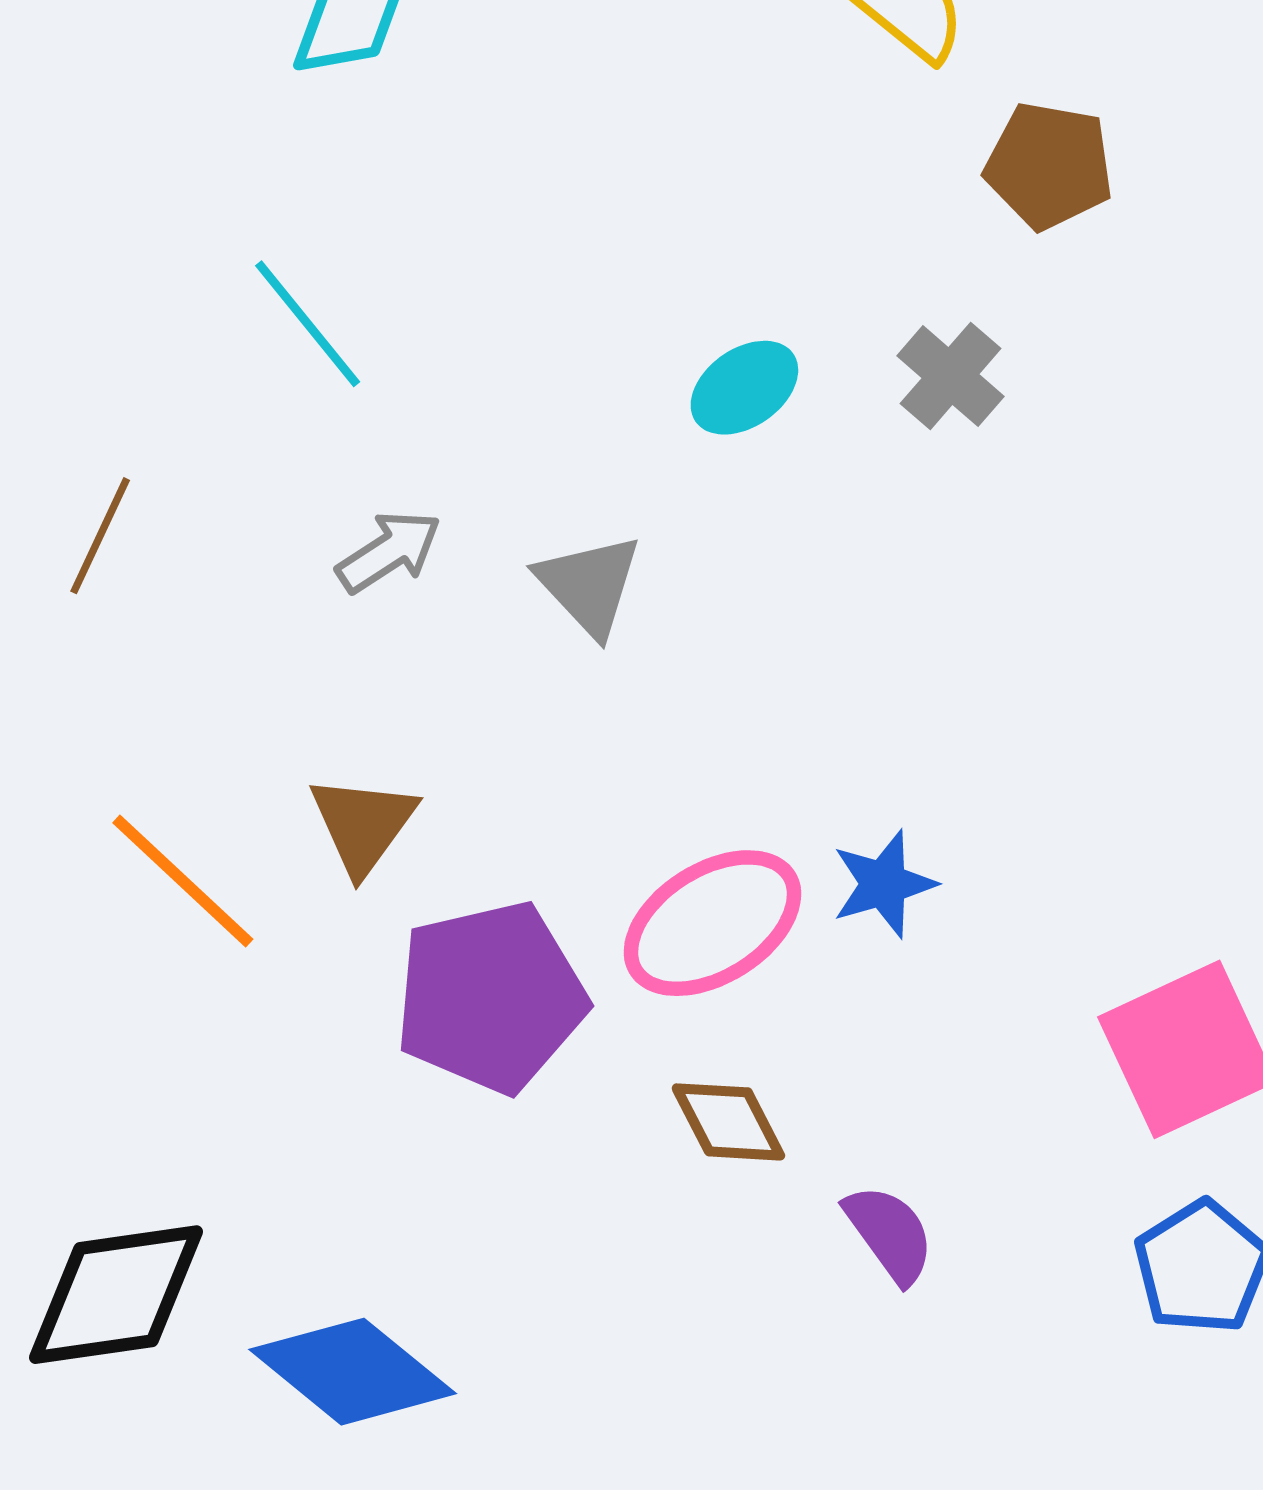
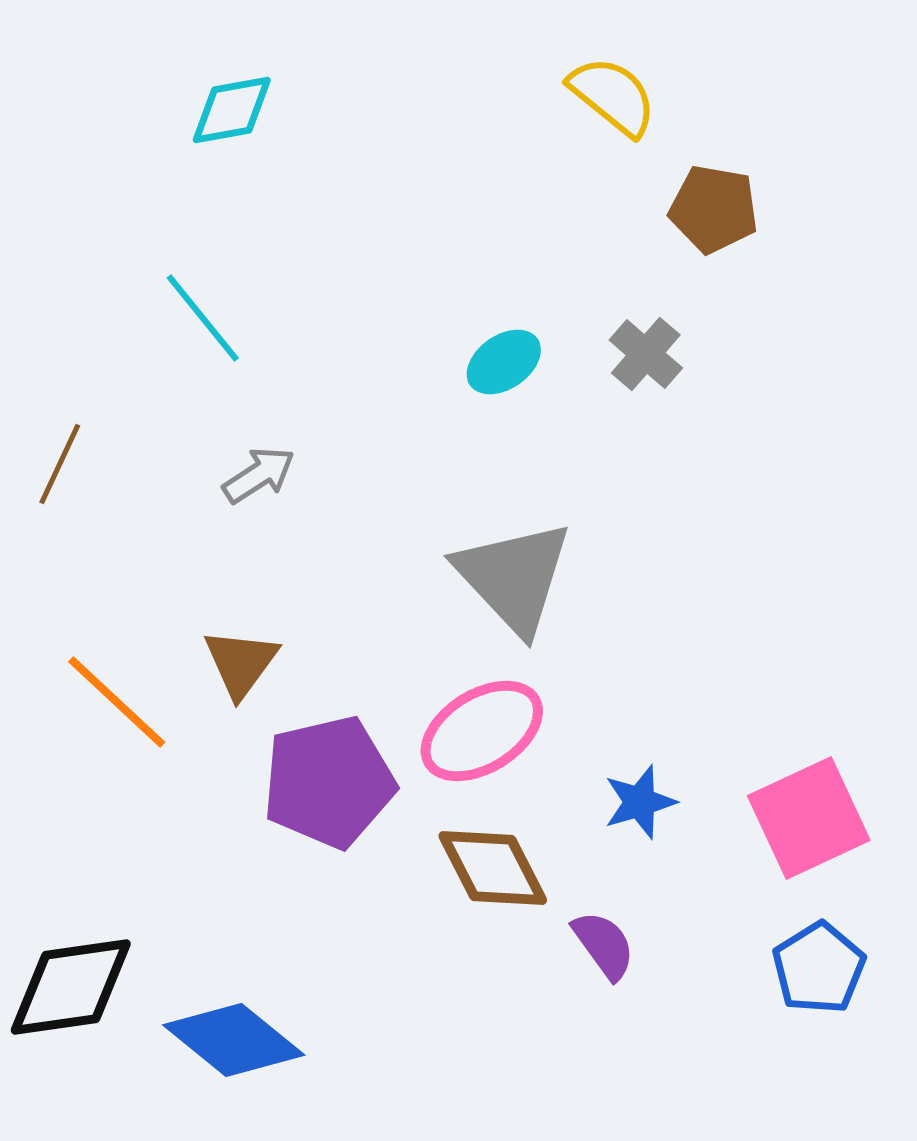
gray triangle: (589, 585) -> (514, 577), moved, size x1.6
blue star: (884, 884) -> (640, 802), moved
brown diamond: (728, 1122) -> (493, 868), size x1.4

